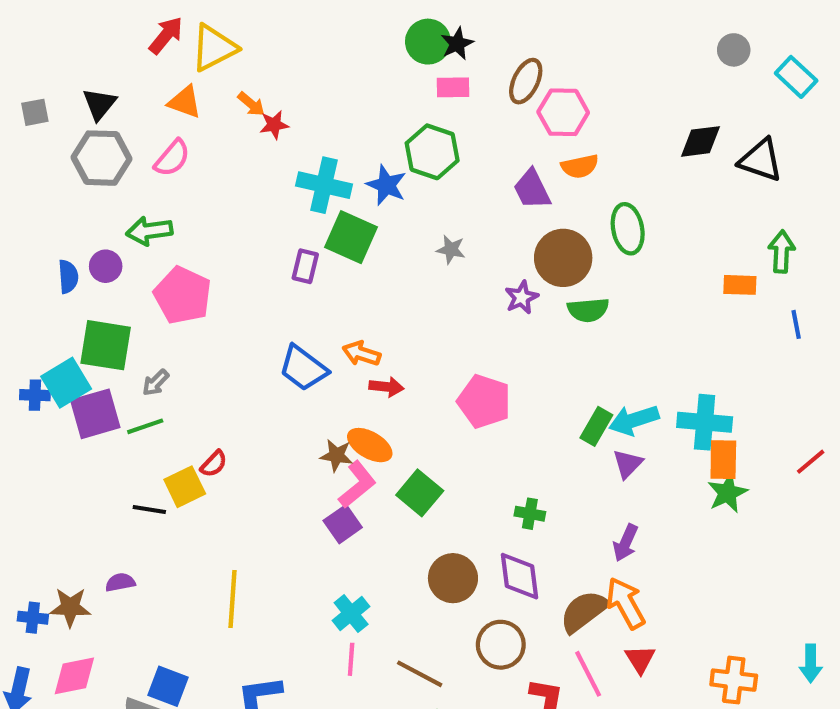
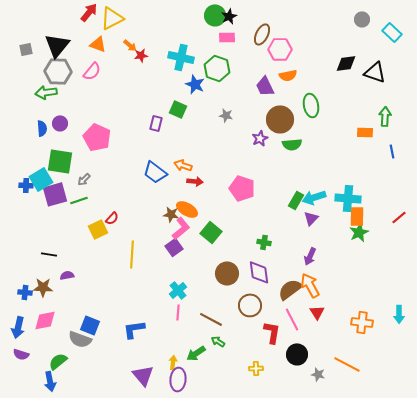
black triangle: (99, 104) -> (57, 45), size x1.5
cyan cross: (324, 185) -> (181, 57), moved
green arrow: (149, 231) -> (46, 92), moved
green square: (351, 237) -> (178, 109), size x0.7
black line: (149, 510) -> (49, 254), moved
yellow line: (232, 599) -> (132, 254), moved

